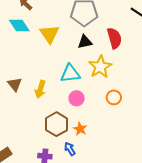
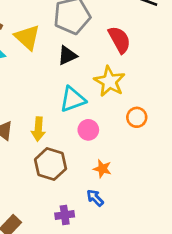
yellow triangle: (50, 34) -> (27, 37), moved
black triangle: (85, 42) -> (67, 55), moved
brown hexagon: (57, 124) -> (51, 164), moved

